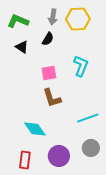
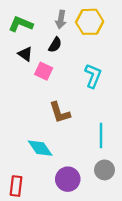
pink square: (49, 73) -> (44, 71), moved, turned 35
cyan line: (88, 118) -> (101, 136), turned -70
red rectangle: (25, 160) -> (16, 186), moved

